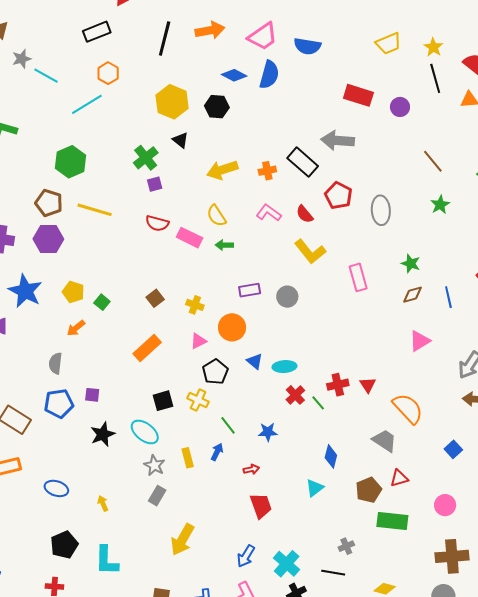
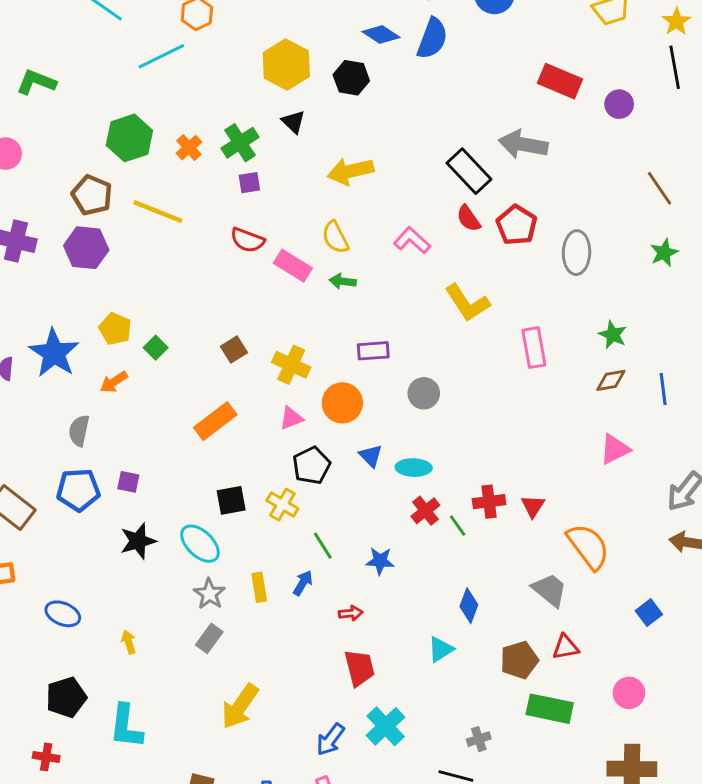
orange cross: (267, 171) -> (189, 148), moved, turned -36
red semicircle: (305, 214) -> (468, 218), moved
blue star: (25, 291) -> (54, 353), moved
gray circle: (287, 297) -> (424, 393), moved
yellow cross: (195, 305) -> (291, 365), size x1.4
cyan cross: (287, 564) -> (386, 726), moved

